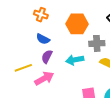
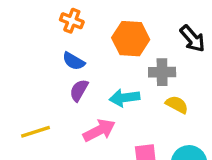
yellow line: (23, 68) -> (35, 132), moved
pink arrow: (44, 78) -> (99, 130), moved

